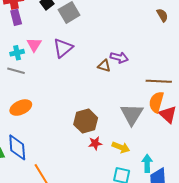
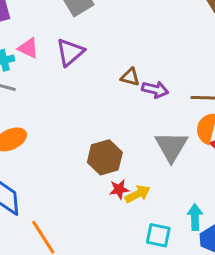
pink triangle: (34, 45) -> (28, 48), turned -35
purple arrow: (119, 58) -> (155, 90), moved
yellow arrow: (121, 147) -> (138, 194), moved, turned -48

